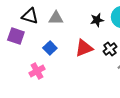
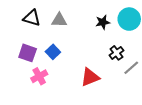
purple square: (16, 36) -> (28, 53), moved
red triangle: (84, 48) -> (90, 77), moved

